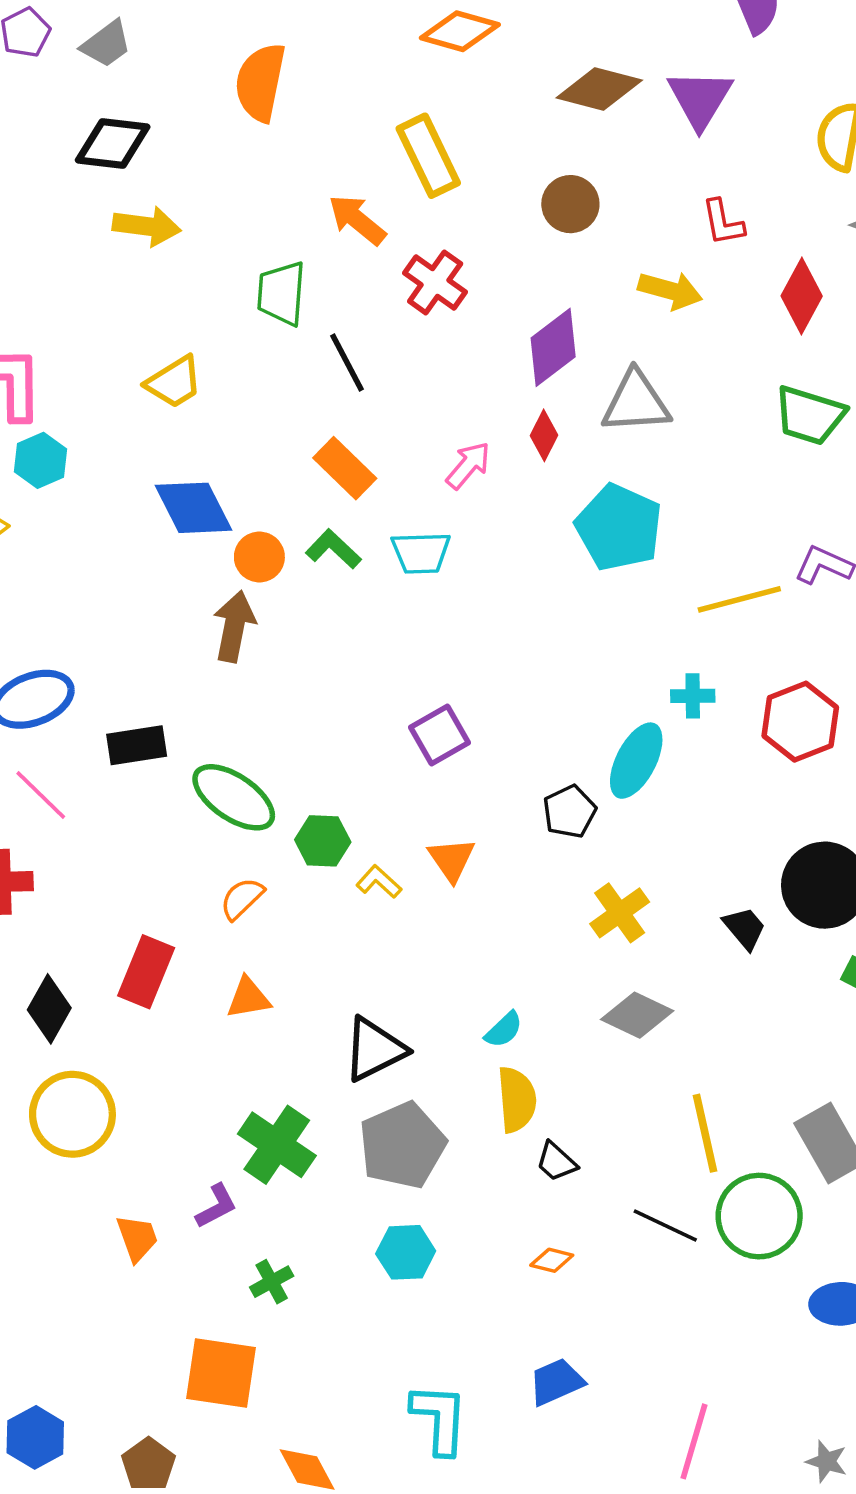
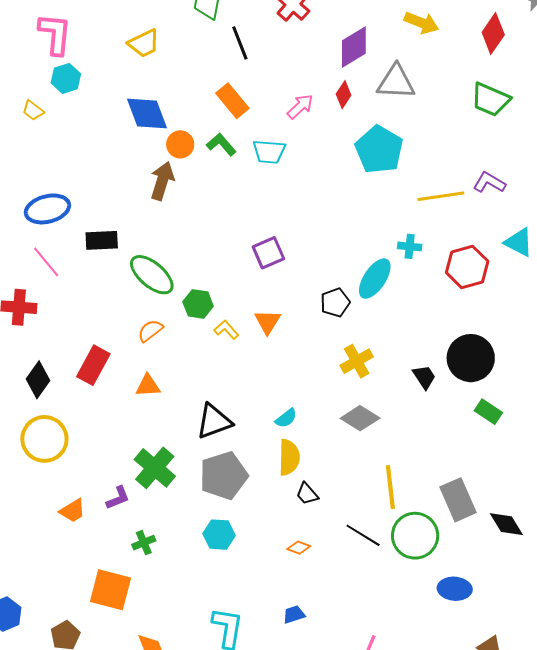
orange trapezoid: (137, 1238) -> (73, 511), turned 72
blue trapezoid: (556, 1382) -> (294, 615), size x0.7

